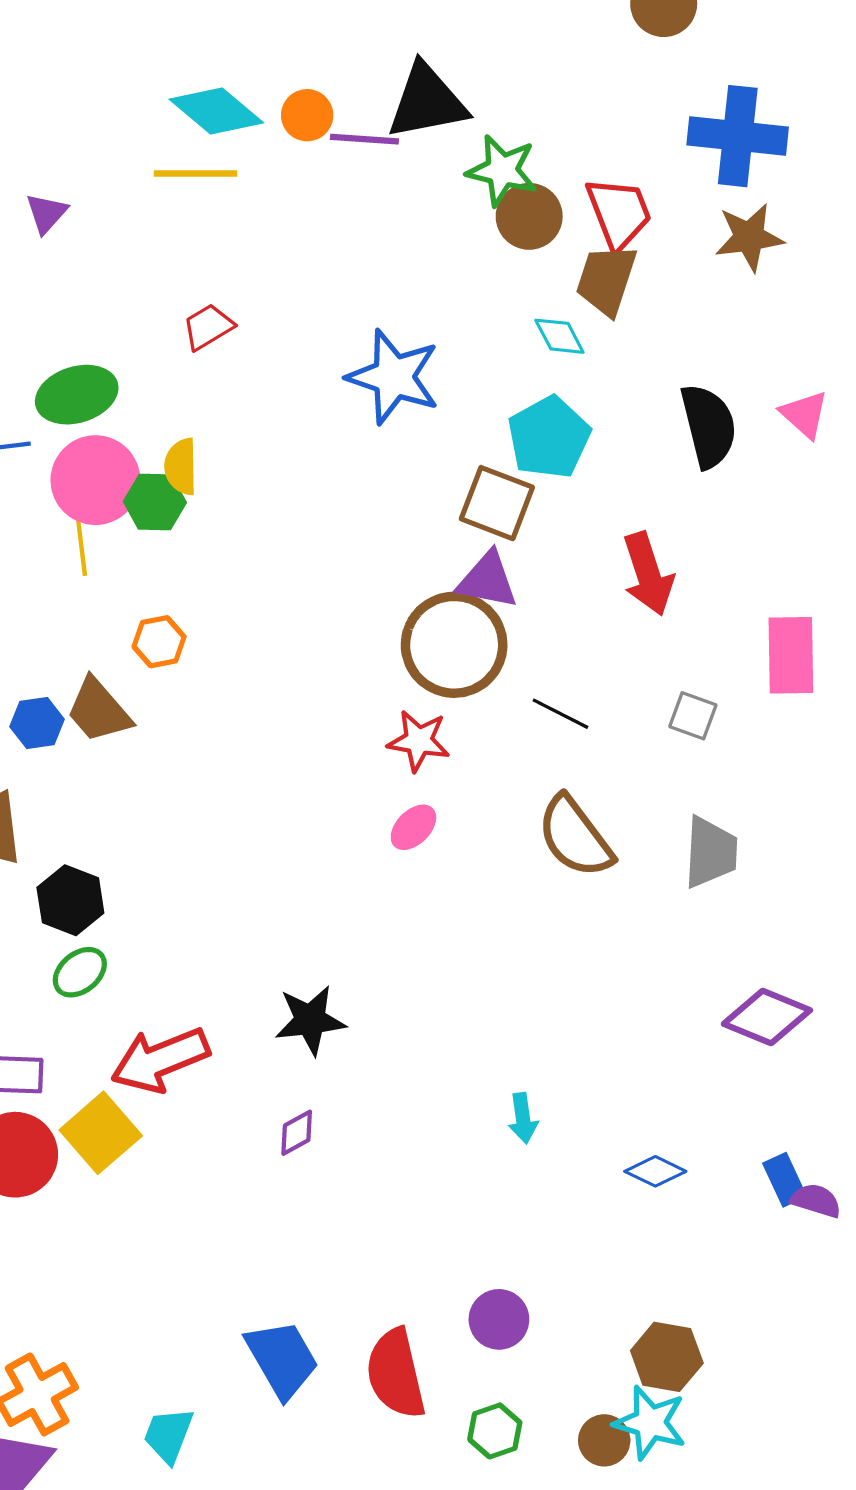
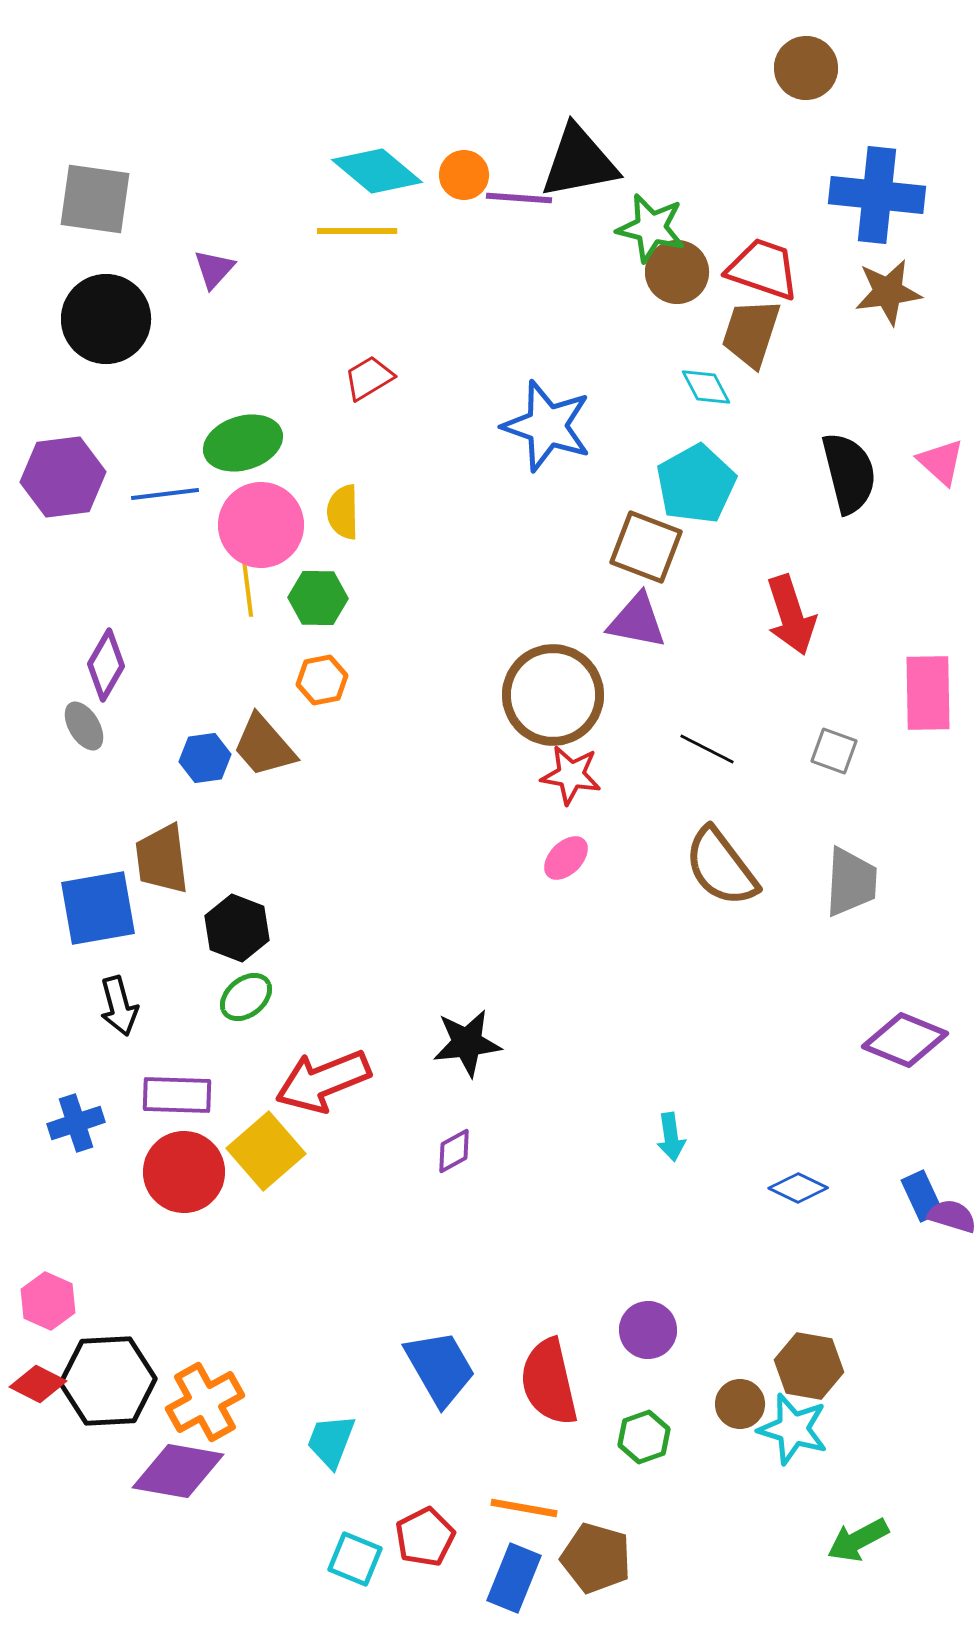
red trapezoid: (619, 213) -> (763, 269), turned -50
green hexagon: (155, 502) -> (318, 598), moved
brown circle: (454, 645) -> (553, 695), moved
brown circle: (604, 1440) -> (740, 1404), moved

